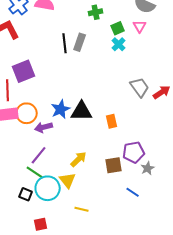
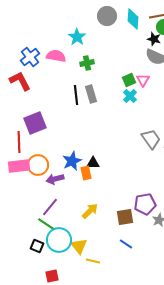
green cross: (96, 12) -> (87, 63), moved
pink triangle: (140, 26) -> (143, 80), moved
gray rectangle: (80, 42) -> (91, 94), turned -36
black triangle: (82, 111) -> (93, 163), size x0.6
orange rectangle: (112, 121) -> (86, 173), moved
yellow triangle: (68, 180) -> (79, 246), moved
blue line: (133, 192) -> (126, 244), moved

